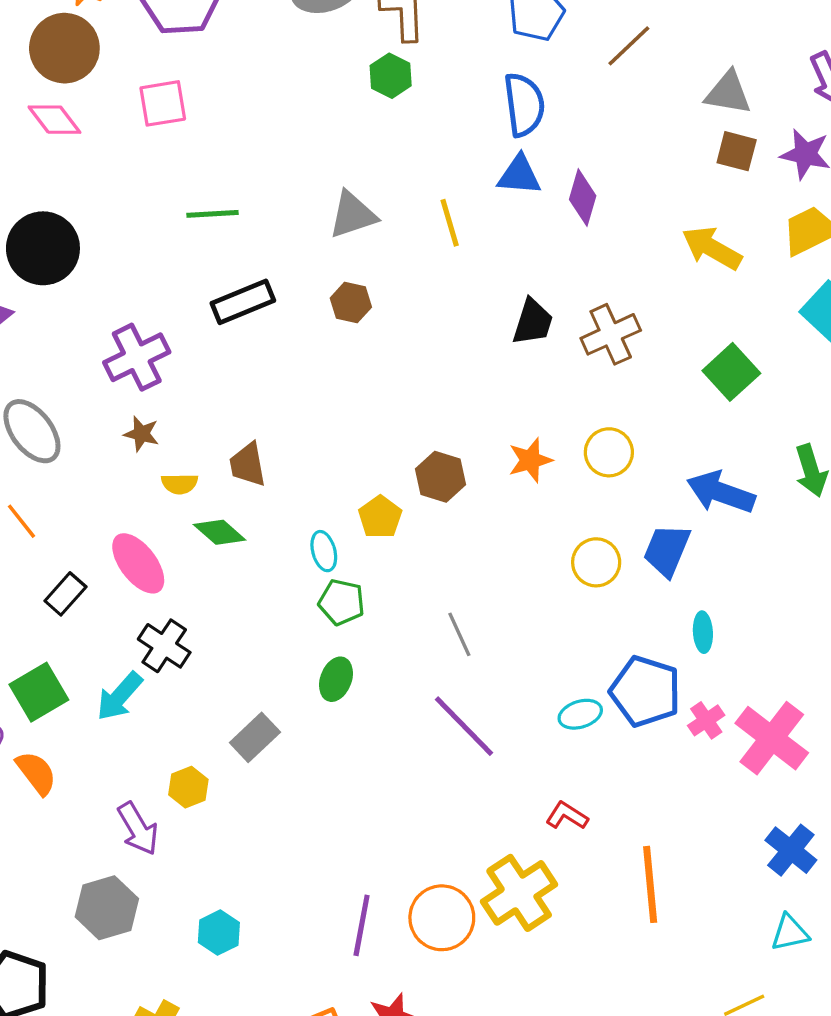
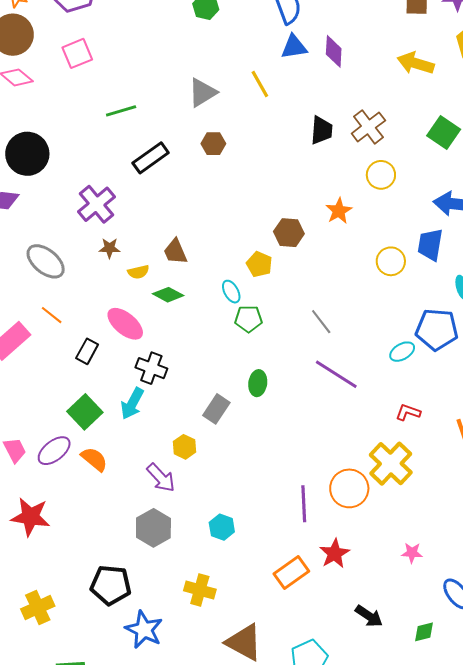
yellow circle: (609, 452) -> (381, 175), moved
green ellipse: (336, 679) -> (258, 383), moved

